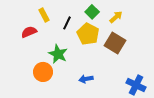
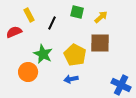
green square: (92, 12) -> (77, 12), turned -32
yellow pentagon: (88, 34) -> (75, 55), moved
brown square: (115, 43) -> (100, 43), turned -30

